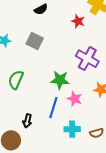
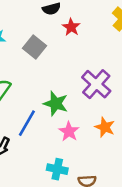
red star: (78, 21) -> (71, 27), moved
blue line: (53, 108) -> (27, 123), moved

